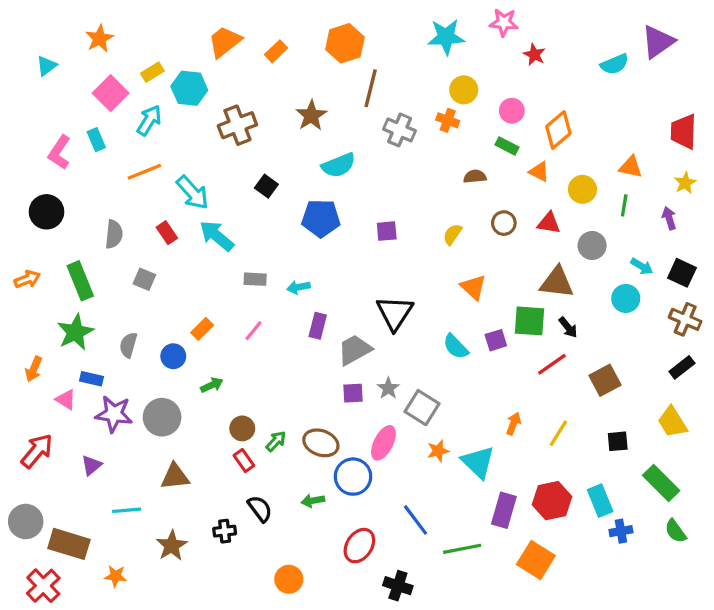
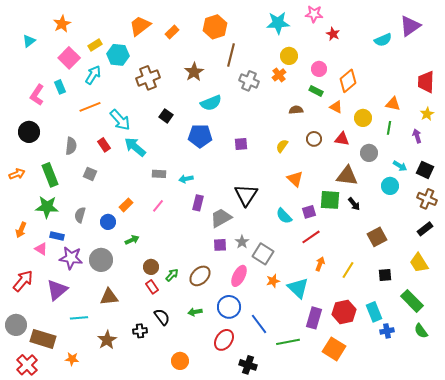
orange cross: (448, 120) -> (279, 75), turned 32
green star: (75, 332) -> (47, 207), turned 30
red line: (552, 364) -> (311, 237), moved
brown ellipse: (321, 443) -> (200, 276), turned -65
purple triangle: (91, 465) -> (57, 290), size x1.6
blue circle: (353, 477) -> (229, 307), moved

